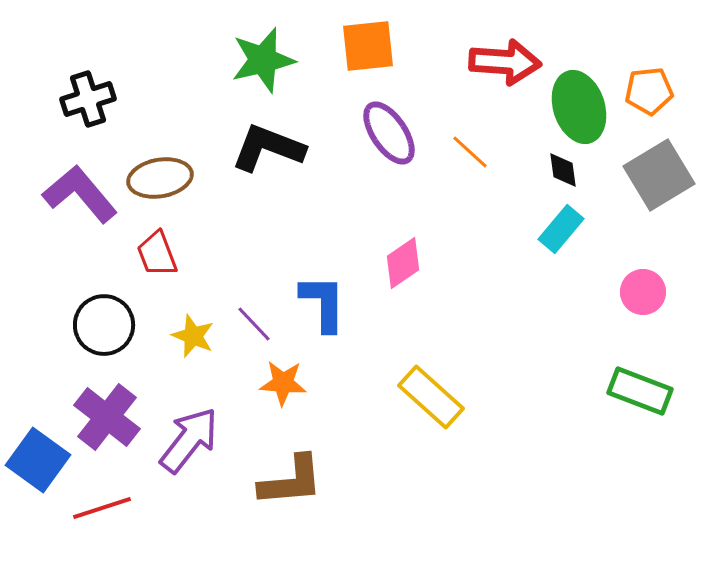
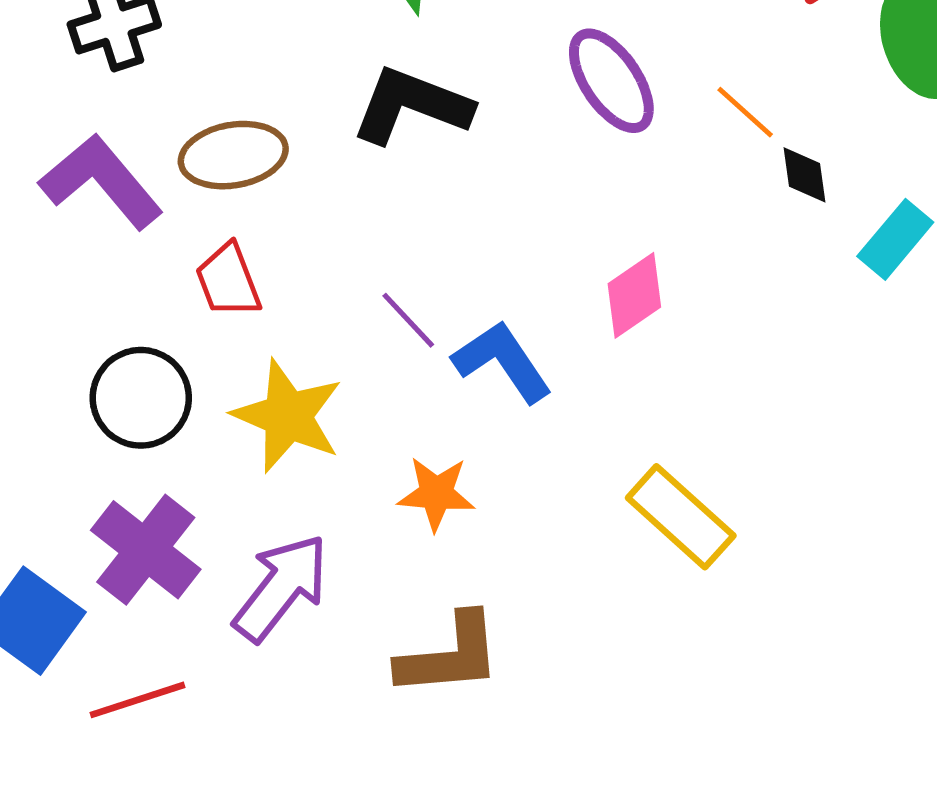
black diamond: (563, 170) -> (805, 175), moved
blue L-shape: (323, 303) -> (502, 361), turned -34
purple line: (254, 324) -> (408, 320), moved
yellow star: (193, 336) -> (288, 416), size x1.6

